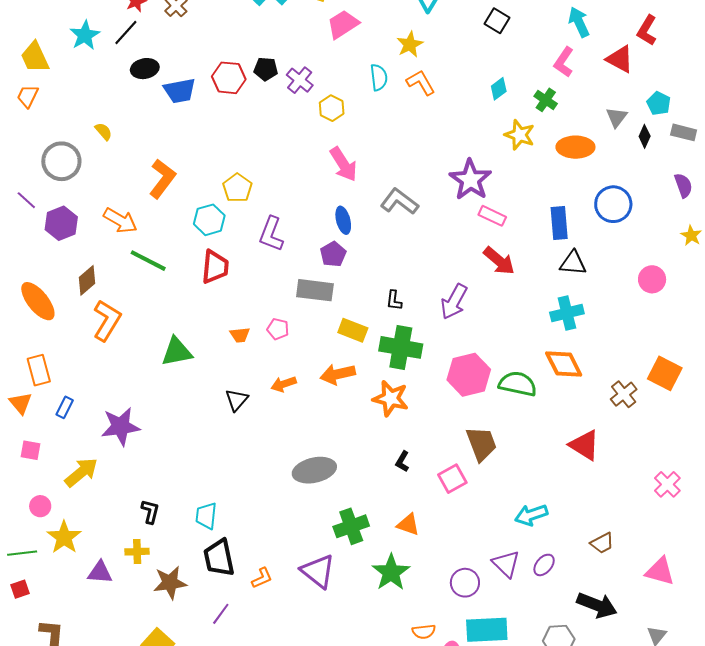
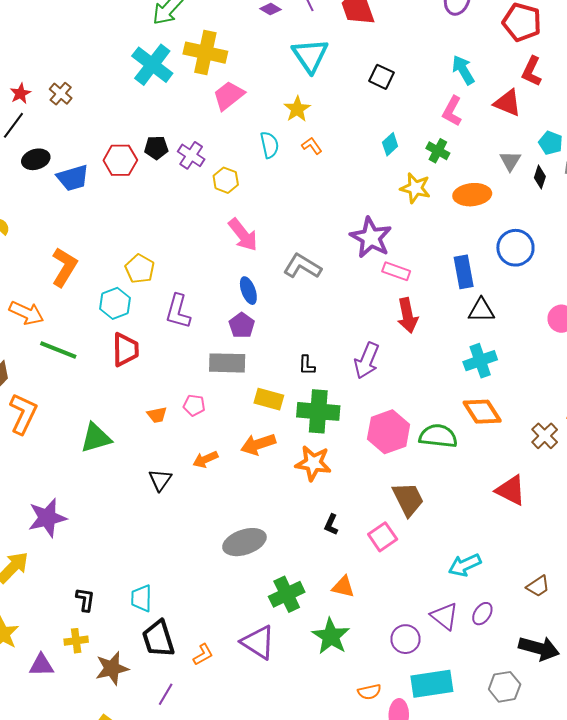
orange L-shape: (421, 83) -> (312, 146), size x0.7
red arrow: (499, 261) -> (407, 315), turned 44

